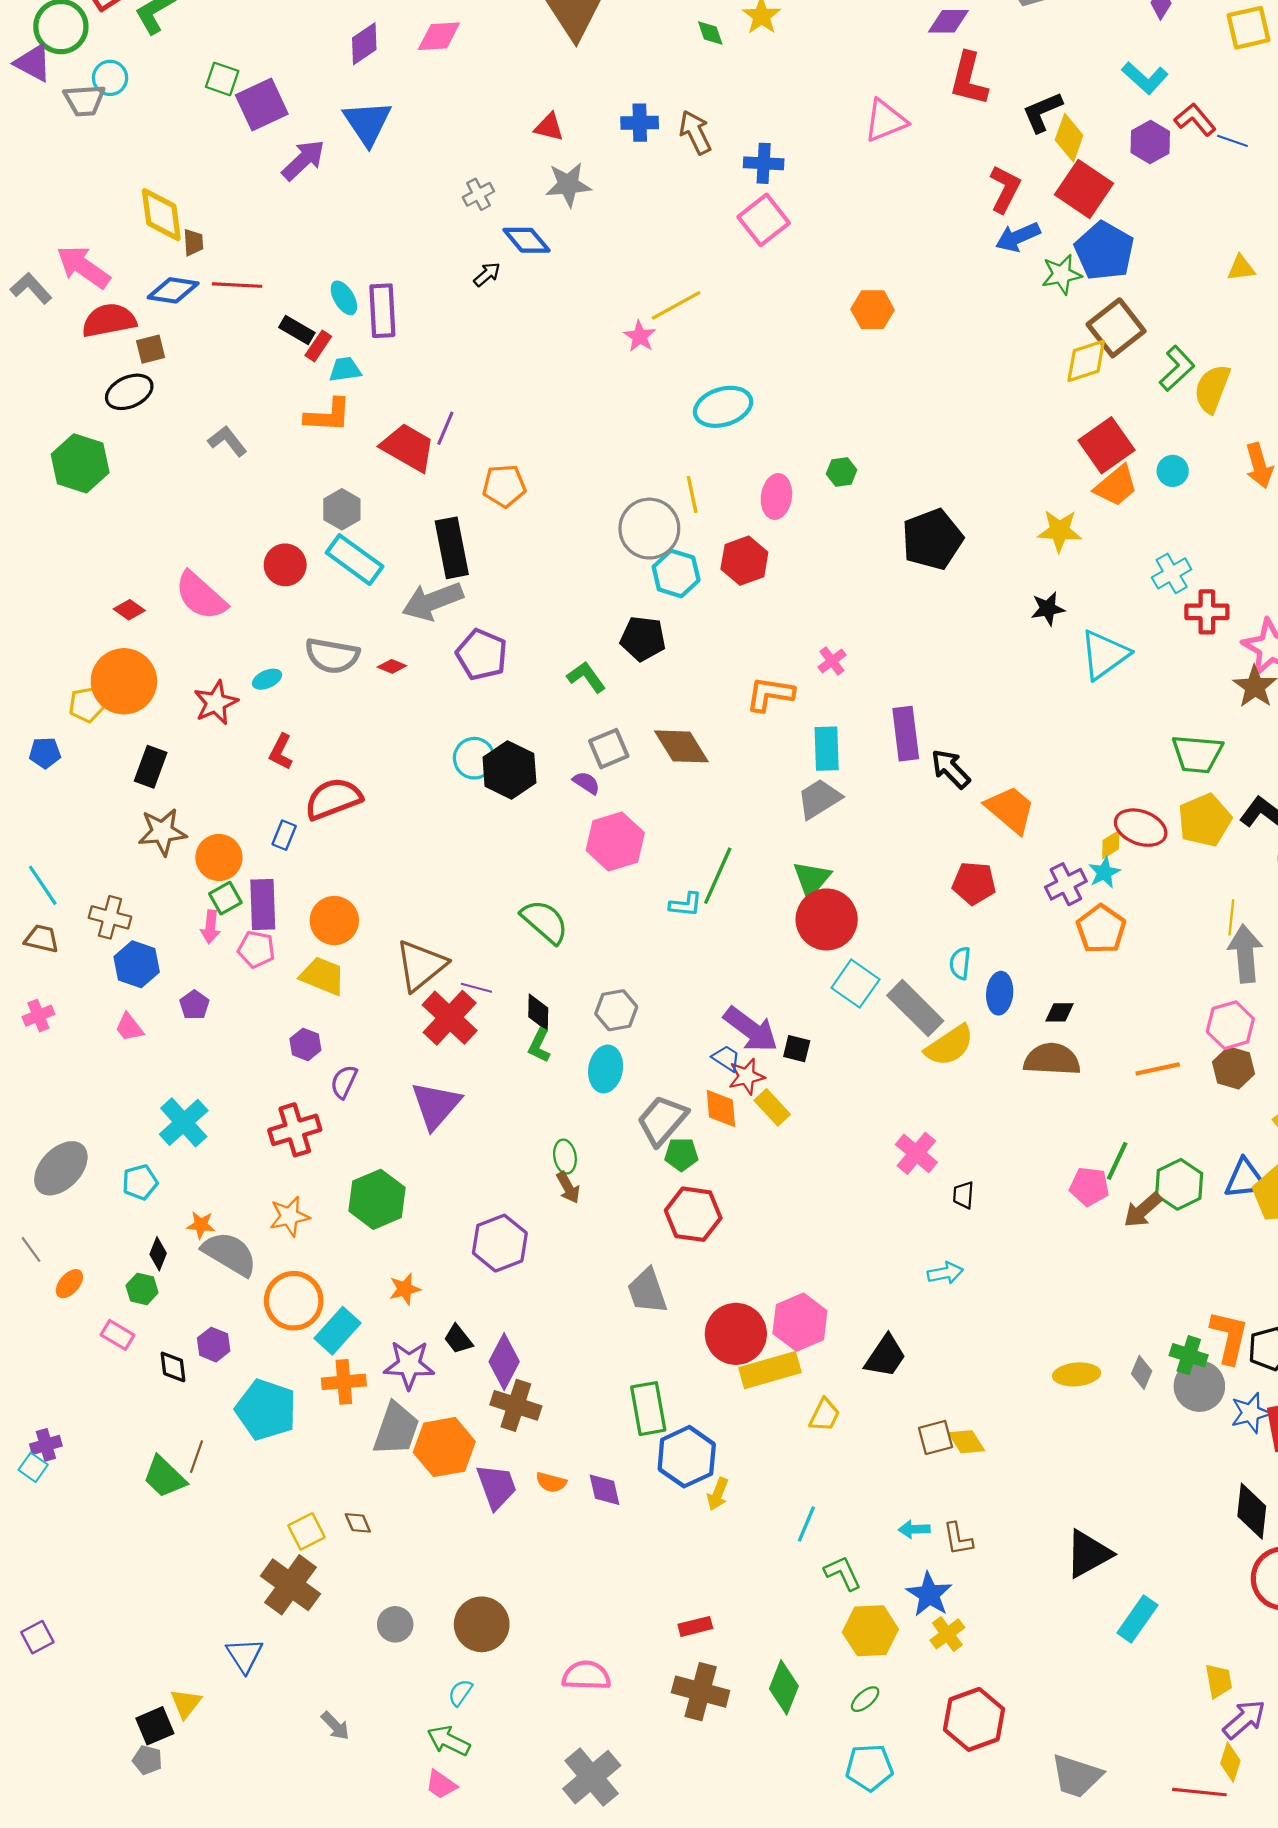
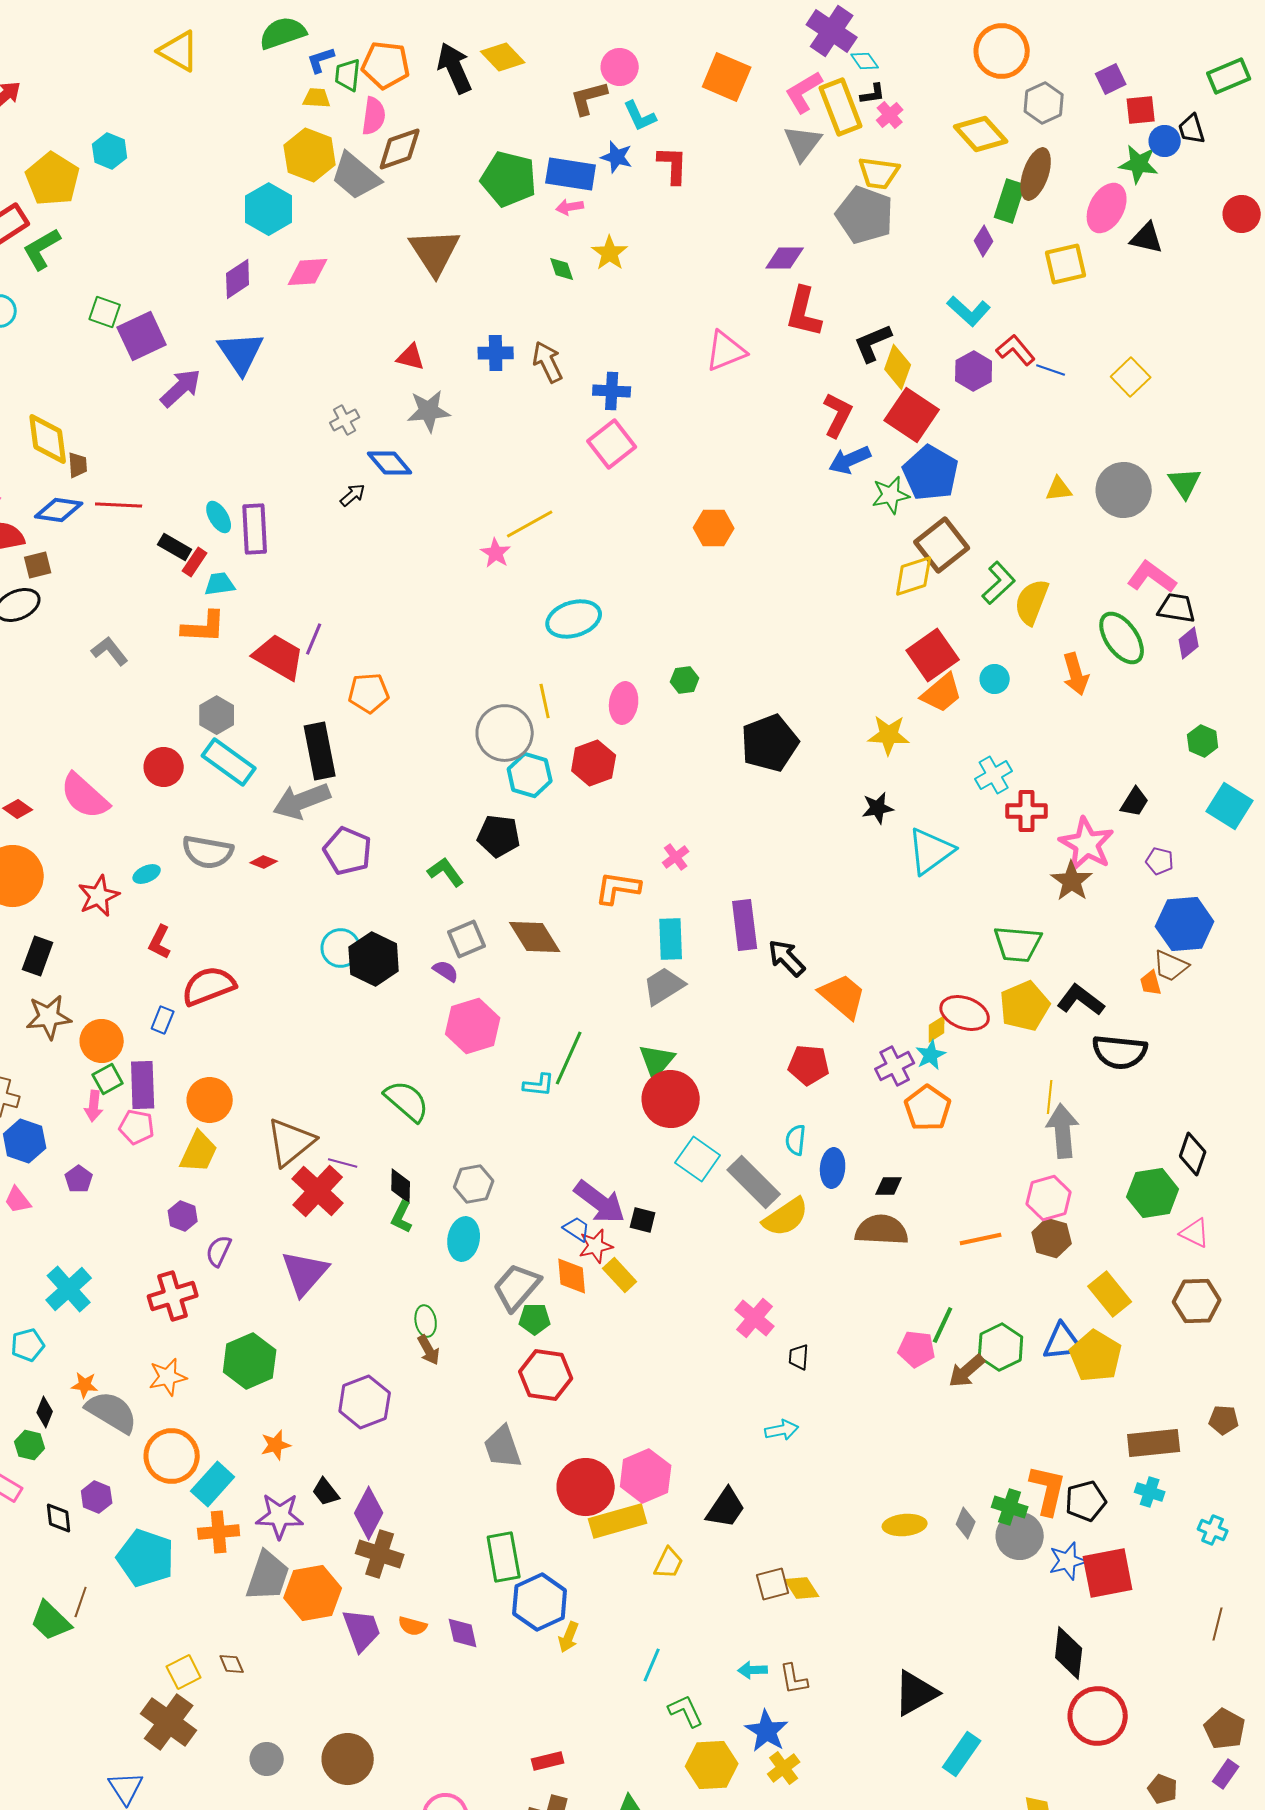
yellow trapezoid: (323, 976) -> (199, 1152), turned 93

